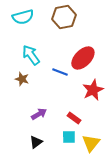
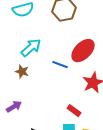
cyan arrow: (31, 55) -> (31, 48), turned 85
purple arrow: (39, 114) -> (14, 107), moved

